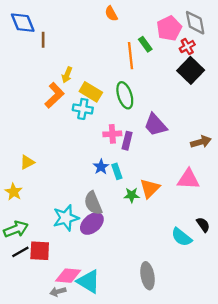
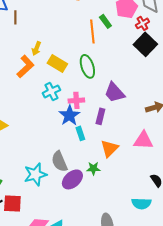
cyan cross: (83, 109) -> (51, 91), moved, turned -36
purple rectangle: (127, 141) -> (100, 116), moved
blue star: (101, 167) -> (69, 115), moved, size x1.5
green star: (132, 195) -> (93, 168), moved
purple ellipse: (92, 224) -> (72, 179), moved
cyan semicircle: (182, 237) -> (141, 203), moved, turned -36

